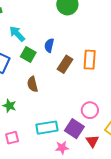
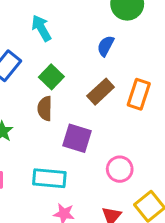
blue semicircle: (49, 45) -> (106, 46), moved
green square: (28, 54) -> (51, 77), moved
purple square: (74, 129) -> (77, 138), moved, turned -30

